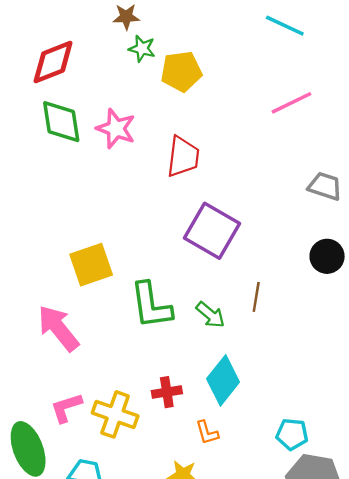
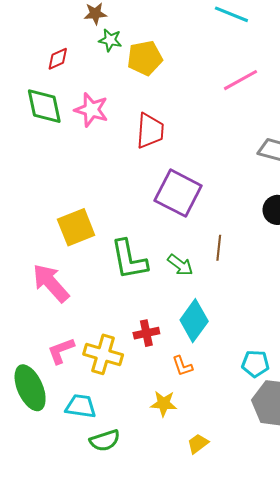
red diamond: (53, 62) -> (58, 59), moved, size x0.6

